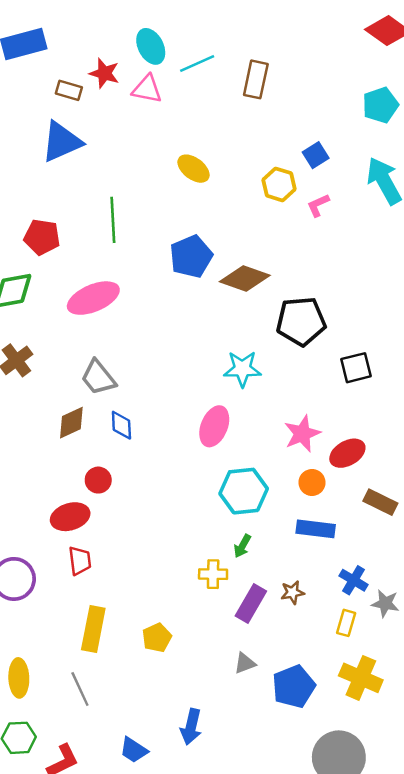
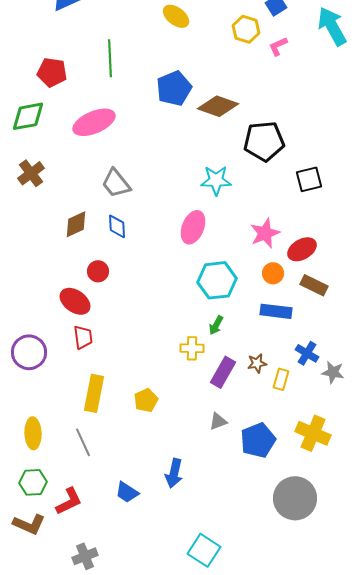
gray trapezoid: (98, 377) -> (116, 183), moved
brown rectangle: (380, 502) -> (314, 285), moved
red ellipse: (70, 517) -> (75, 301), turned 52
yellow rectangle: (346, 623) -> (281, 379), moved

